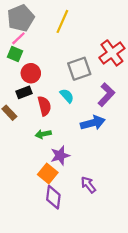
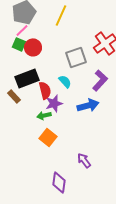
red circle: (31, 73) -> (33, 47), moved
black rectangle: (24, 92) -> (27, 78), size x1.6
purple star: (60, 155) -> (54, 103), moved
orange square: (48, 174) -> (48, 137), moved
purple diamond: (53, 197) -> (59, 182), moved

